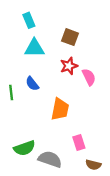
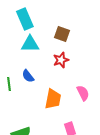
cyan rectangle: (29, 20) -> (25, 19), size x1.5
pink semicircle: (89, 77) -> (83, 93), moved

